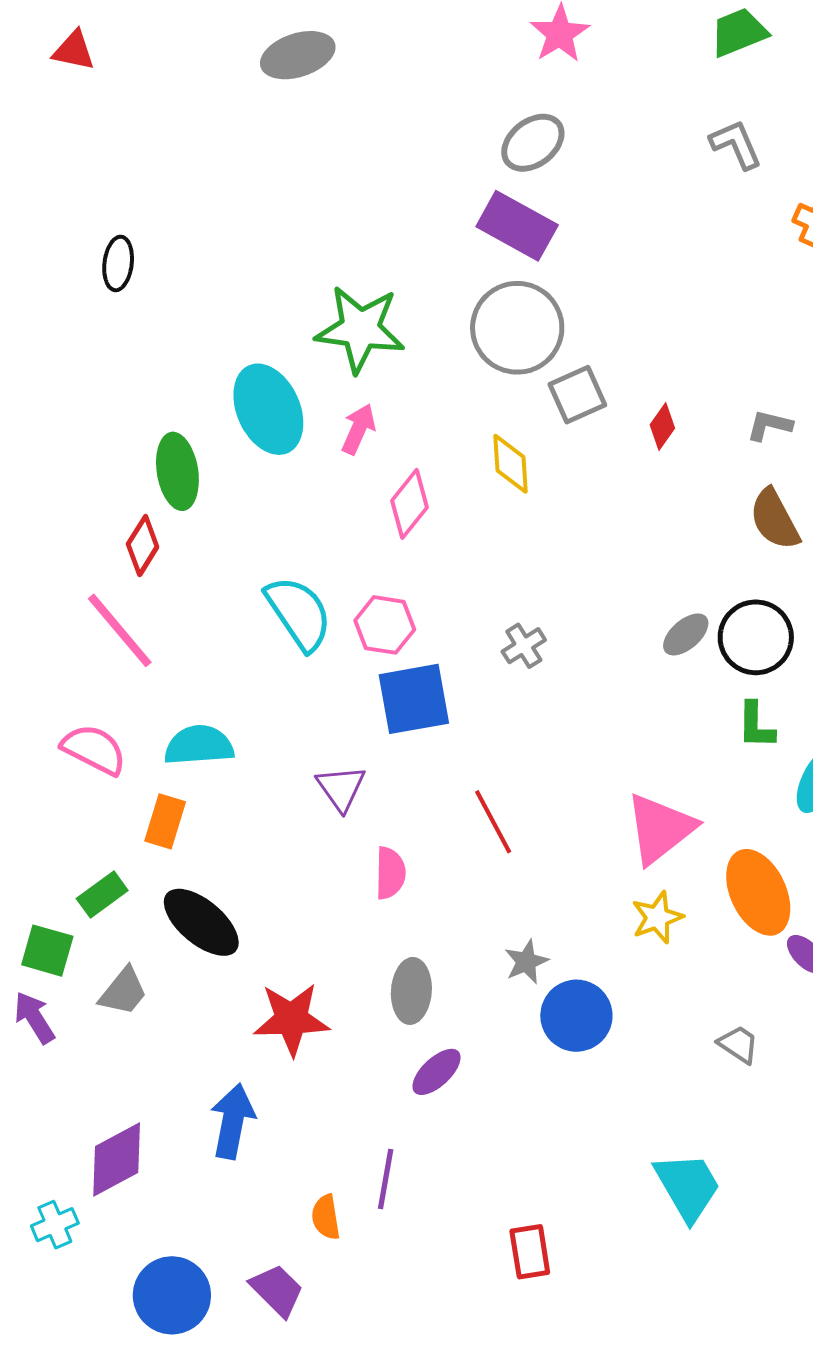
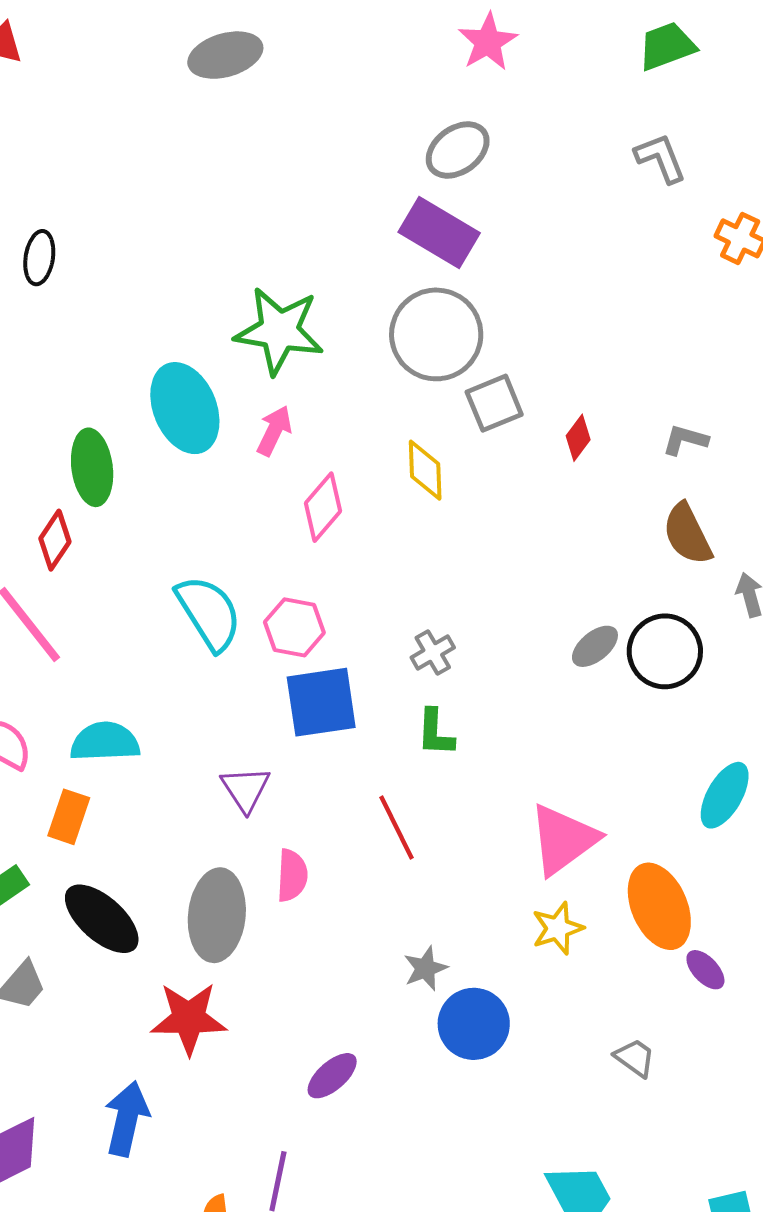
green L-shape: (756, 725) -> (435, 733), moved
gray ellipse: (411, 991) -> (217, 915), moved, size x1.4

